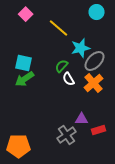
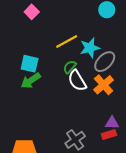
yellow line: (59, 28) -> (67, 41), moved, turned -70
white semicircle: (69, 79) -> (77, 81), size x1.5
purple triangle: (82, 119) -> (112, 123), moved

